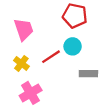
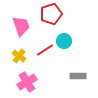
red pentagon: (75, 16) -> (51, 14), moved, turned -30
gray rectangle: (88, 74) -> (78, 76), moved

